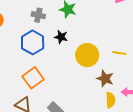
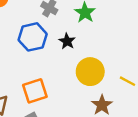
orange square: (33, 78) -> (35, 91), moved

